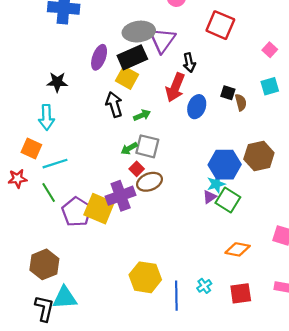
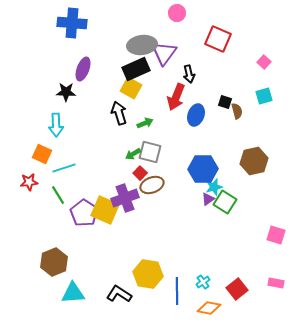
purple ellipse: (99, 57) -> (83, 69), moved
blue hexagon: (225, 165) -> (203, 169), moved
orange diamond: (238, 249) -> (209, 308), moved
red square: (241, 293) -> (237, 289), turned -30
black L-shape: (44, 308) -> (119, 294), moved, turned -70

